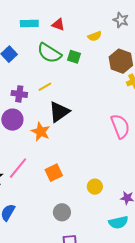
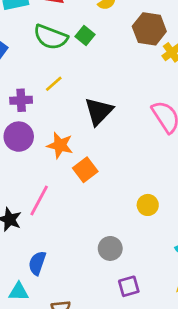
green square: (74, 57) -> (85, 35), turned 32
black triangle: (59, 112) -> (99, 111), moved
orange square: (54, 173) -> (85, 170), moved

